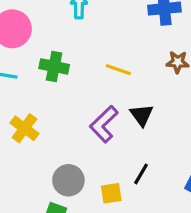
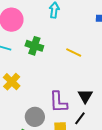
black triangle: (142, 115) -> (85, 96), moved
purple L-shape: (104, 124) -> (58, 102), moved, turned -55

